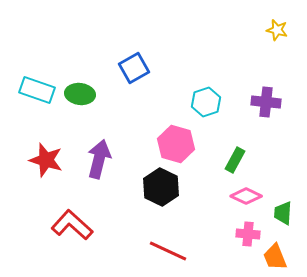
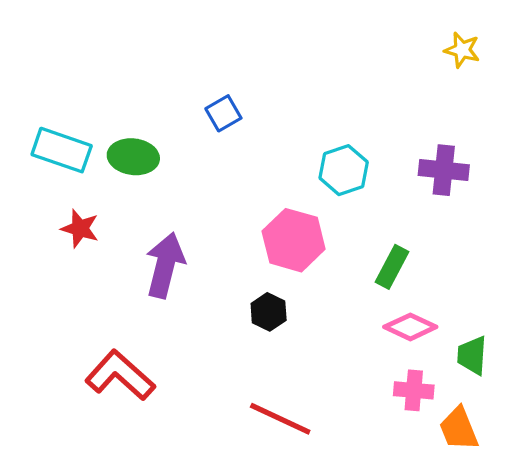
blue square: (134, 68) -> (223, 113), size x0.7
red star: (46, 160) -> (80, 228), moved, size x0.7
black hexagon: (161, 187) -> (269, 312), size x0.6

